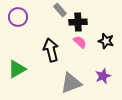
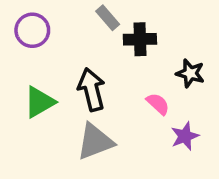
pink semicircle: (80, 42) -> (158, 104), moved
green triangle: (17, 69) -> (39, 102), moved
gray triangle: (71, 83) -> (95, 142), moved

